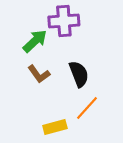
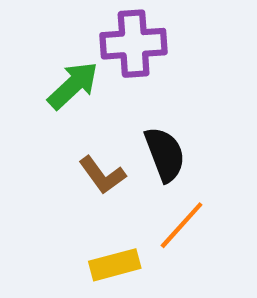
brown L-shape: (39, 74) -> (102, 175), moved

